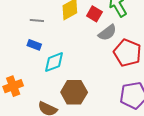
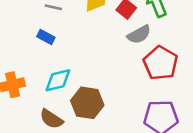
cyan diamond: (54, 62) -> (58, 80), moved

